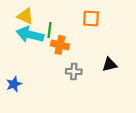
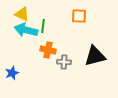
orange cross: (60, 45) -> (48, 50), moved
black triangle: (109, 65) -> (95, 56), size x1.6

